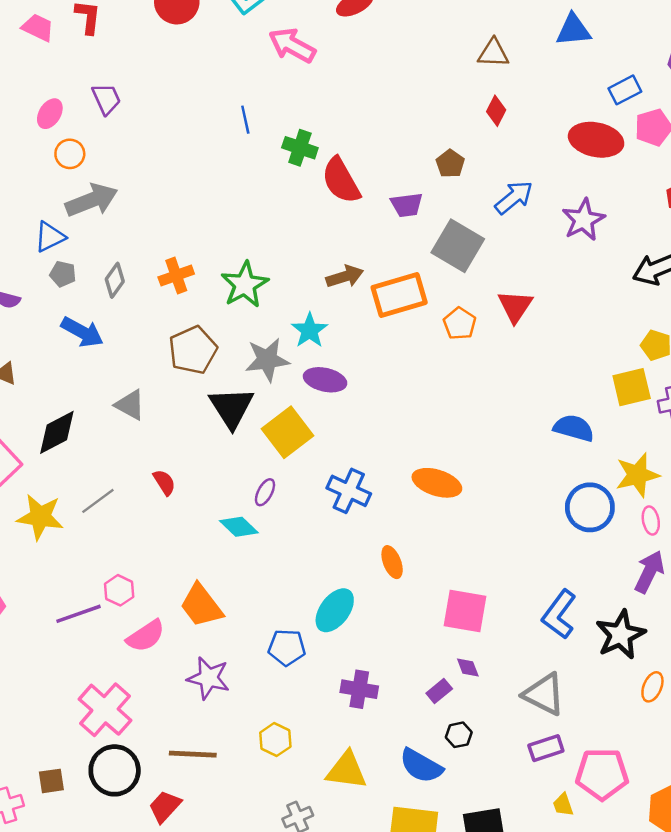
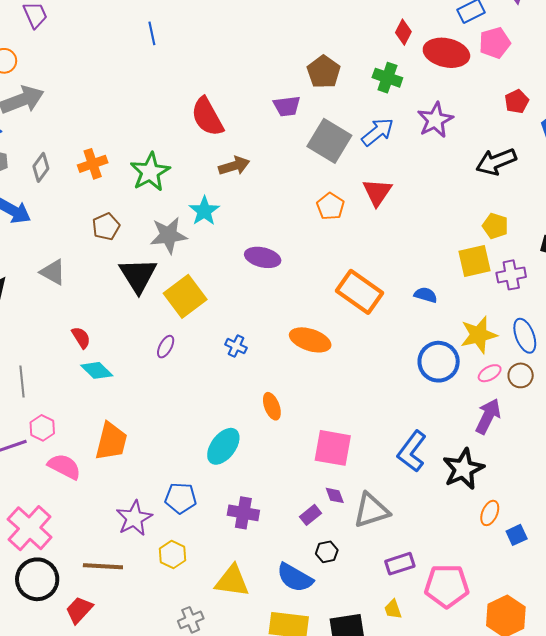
red diamond: (496, 111) -> (403, 32), moved
green cross: (300, 148) -> (387, 78), moved
brown pentagon: (450, 164) -> (324, 72), size x1.4
red semicircle: (341, 180) -> (207, 117), moved
blue arrow: (514, 197) -> (378, 132), moved
orange rectangle: (399, 295) -> (360, 292), moved, turned 51
brown pentagon: (193, 350) -> (106, 227), size x0.7
purple ellipse: (325, 380) -> (263, 257), moved
blue semicircle: (574, 428) -> (426, 295), size x0.7
blue cross: (349, 491) -> (236, 346), size x0.6
gray line: (98, 501) -> (22, 382), moved, turned -60
pink ellipse: (651, 521) -> (490, 373), turned 70
cyan diamond: (239, 527) -> (97, 370), moved
orange trapezoid: (201, 606) -> (111, 441), turned -129
pink semicircle: (146, 636) -> (64, 467), turned -120
blue pentagon: (287, 647) -> (181, 498), moved
purple star: (209, 678) -> (134, 518), moved, turned 30
gray triangle: (544, 694) -> (371, 510), moved, turned -45
yellow trapezoid: (563, 805) -> (393, 609), moved

